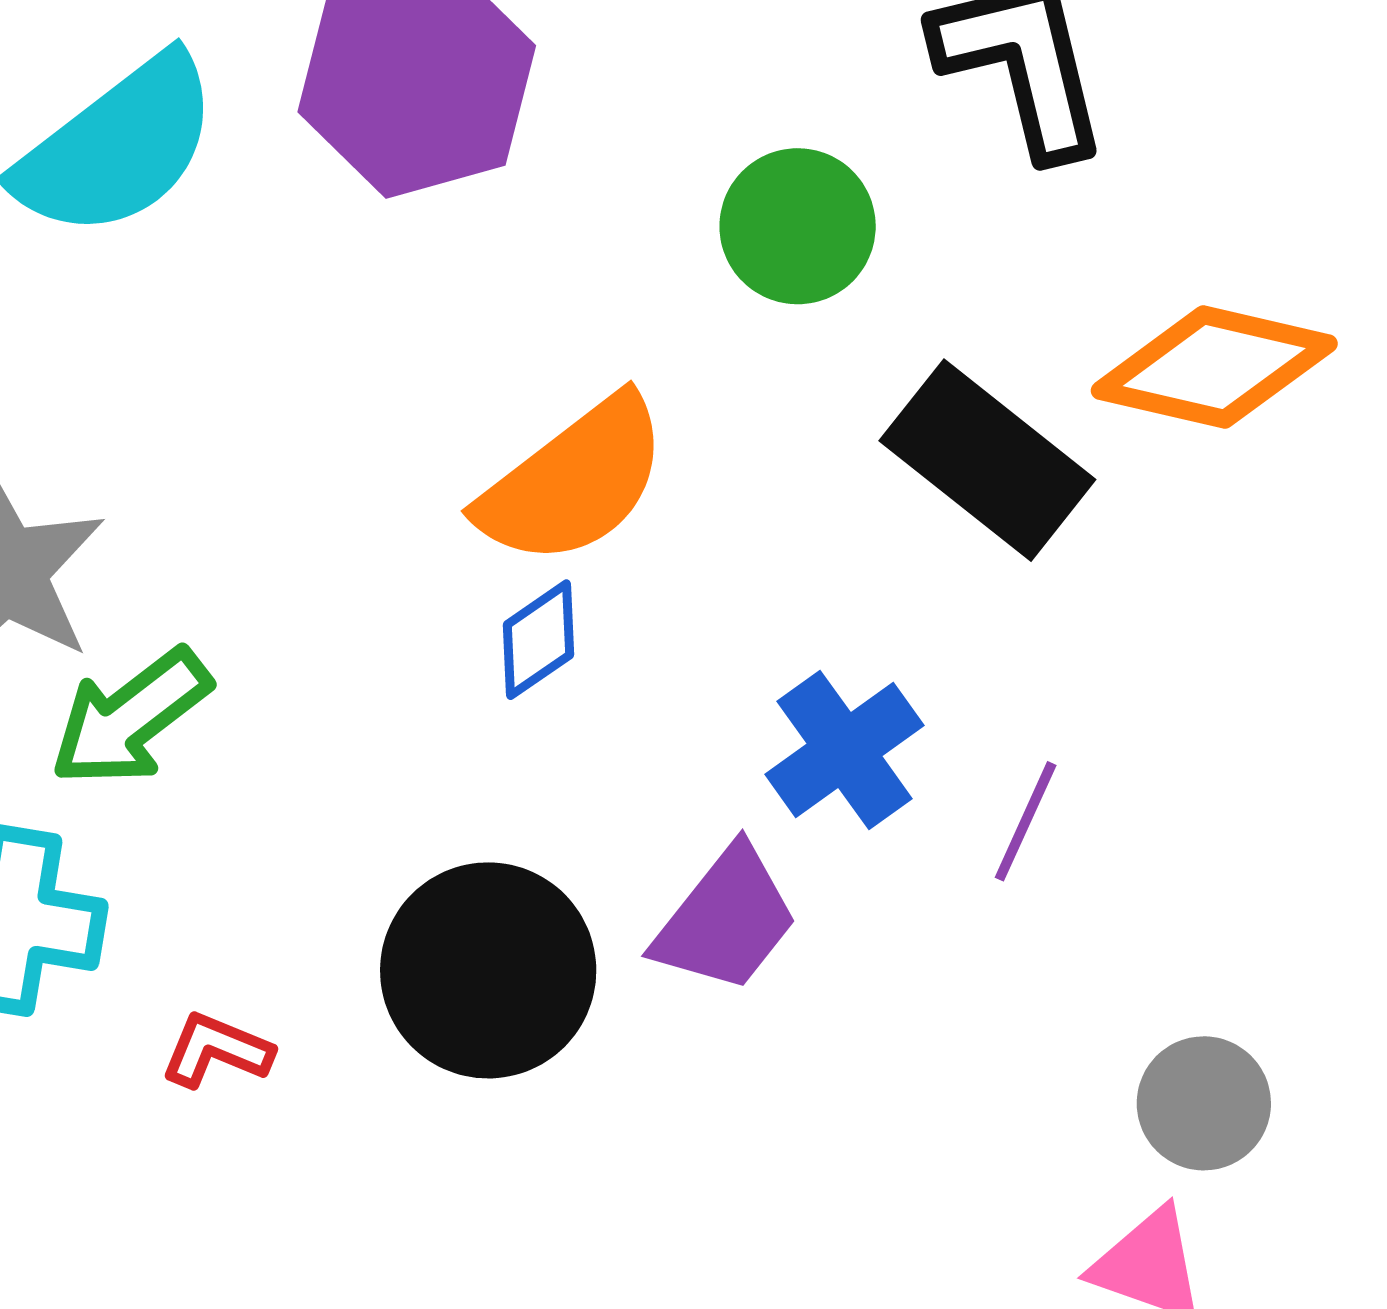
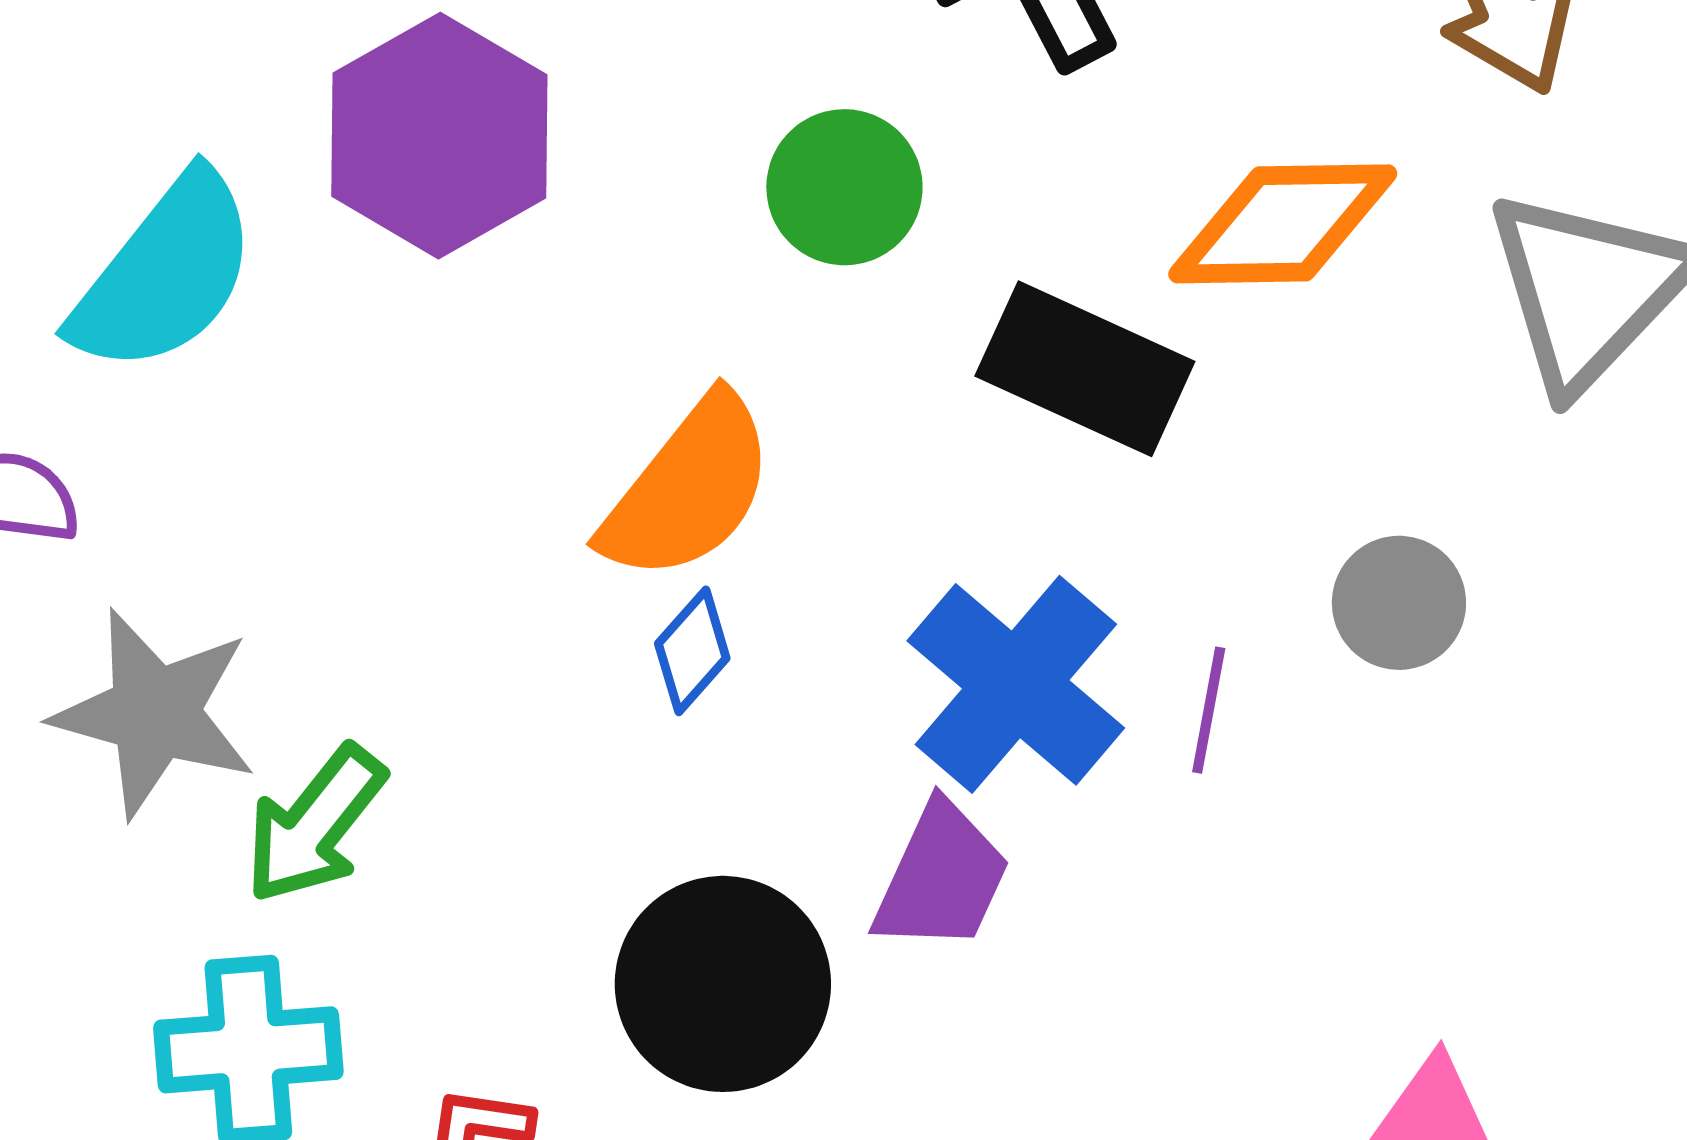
blue cross: (845, 750) -> (1016, 684), size x1.4
gray circle: (1204, 1103) -> (1399, 603), moved

